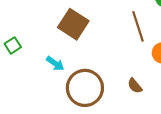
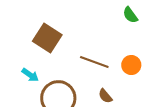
brown line: (138, 26) -> (94, 62), moved, turned -52

